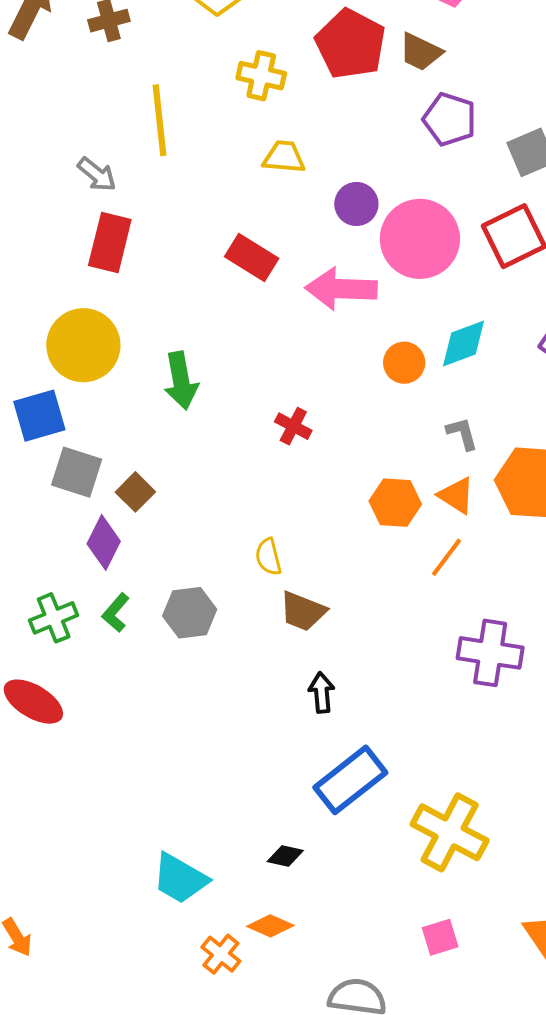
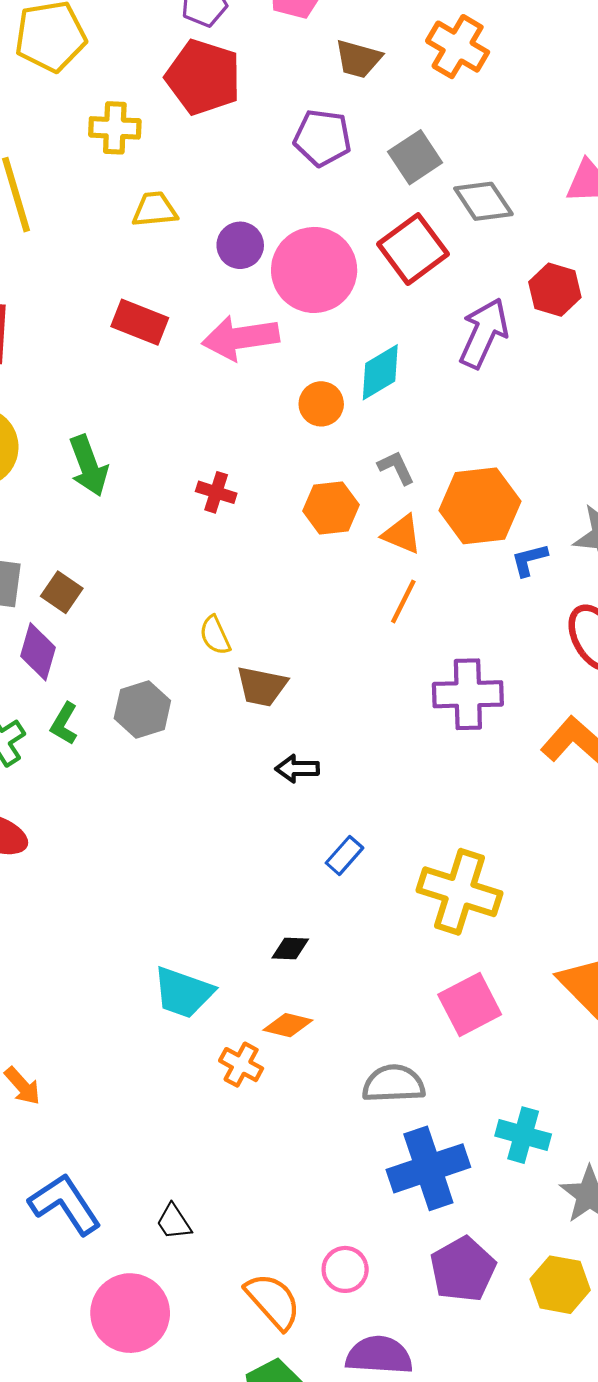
brown trapezoid: (421, 52) -> (358, 59), moved
orange hexagon: (395, 503) -> (331, 508), moved
black arrow: (322, 693) -> (297, 769), turned -75
blue rectangle: (350, 780) -> (344, 855), size x0.5
pink square: (440, 937) -> (470, 1005), size x1.5

